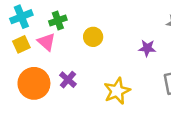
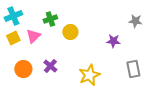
green cross: (58, 20) -> (50, 19), moved
pink triangle: (47, 42) -> (33, 36), turned 35
orange circle: (34, 83) -> (23, 69), size x0.7

